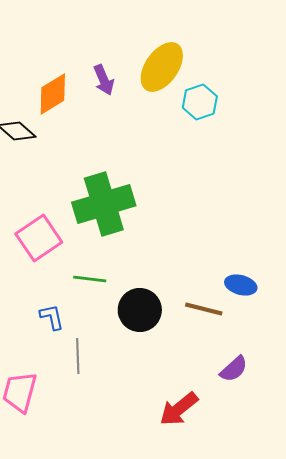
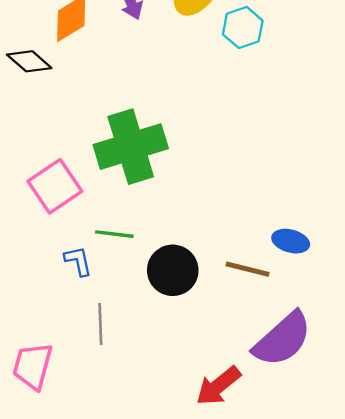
blue L-shape: (52, 317) -> (78, 261), moved
purple semicircle: (234, 369) -> (282, 339), size x1.8

